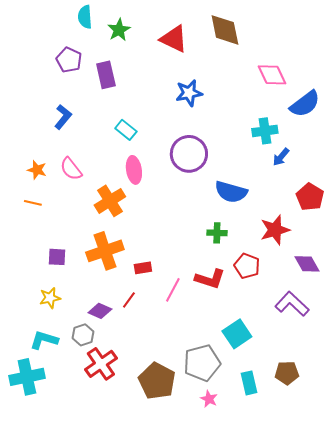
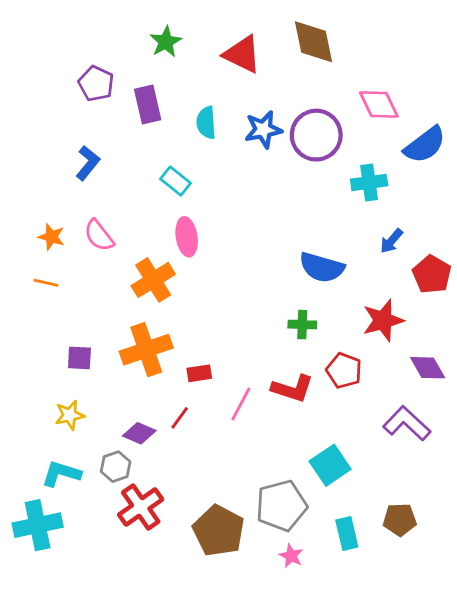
cyan semicircle: (85, 17) -> (206, 123), moved
purple circle: (189, 154) -> (316, 135), moved
blue arrow: (281, 157) -> (391, 241), moved

